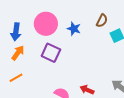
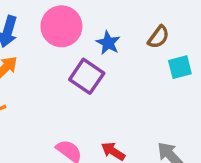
purple square: (51, 53) -> (87, 76), moved

